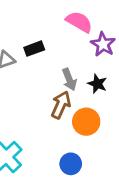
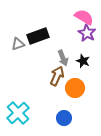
pink semicircle: (79, 22) -> (84, 17), moved
black rectangle: (34, 49) -> (38, 36), size x1.5

